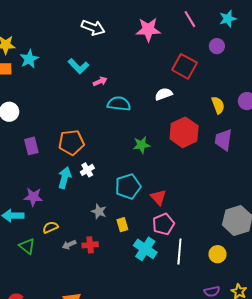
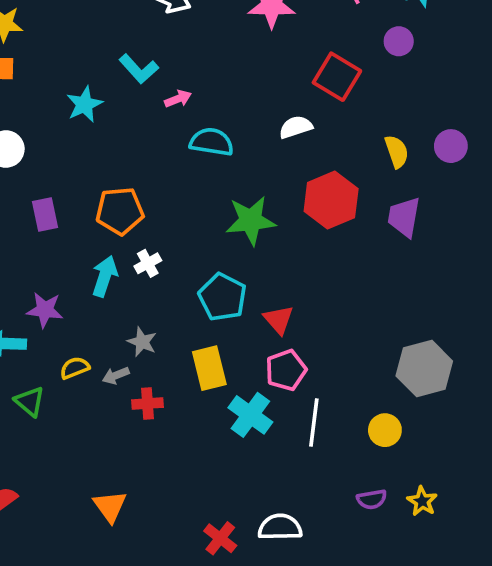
cyan star: (29, 59) -> (84, 104), moved
green star: (141, 145) -> (251, 220), size x1.5
cyan pentagon: (128, 186) -> (222, 297), turned -30
gray star: (99, 212) -> (142, 342), moved
yellow rectangle: (122, 225) -> (209, 368), size x1.6
gray arrow: (69, 245) -> (116, 375), moved

